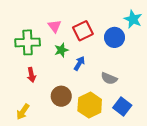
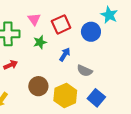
blue arrow: (79, 63) -> (65, 54), moved
red arrow: (31, 75) -> (11, 65), turned -104

